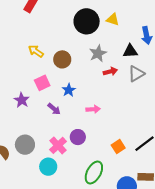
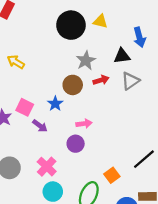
brown circle: (62, 59) -> (73, 85), moved
pink square: (42, 83) -> (25, 107), moved, turned -35
purple circle: (78, 137) -> (76, 144), moved
orange square: (118, 146) -> (112, 175), moved
cyan circle: (48, 167) -> (53, 192), moved

